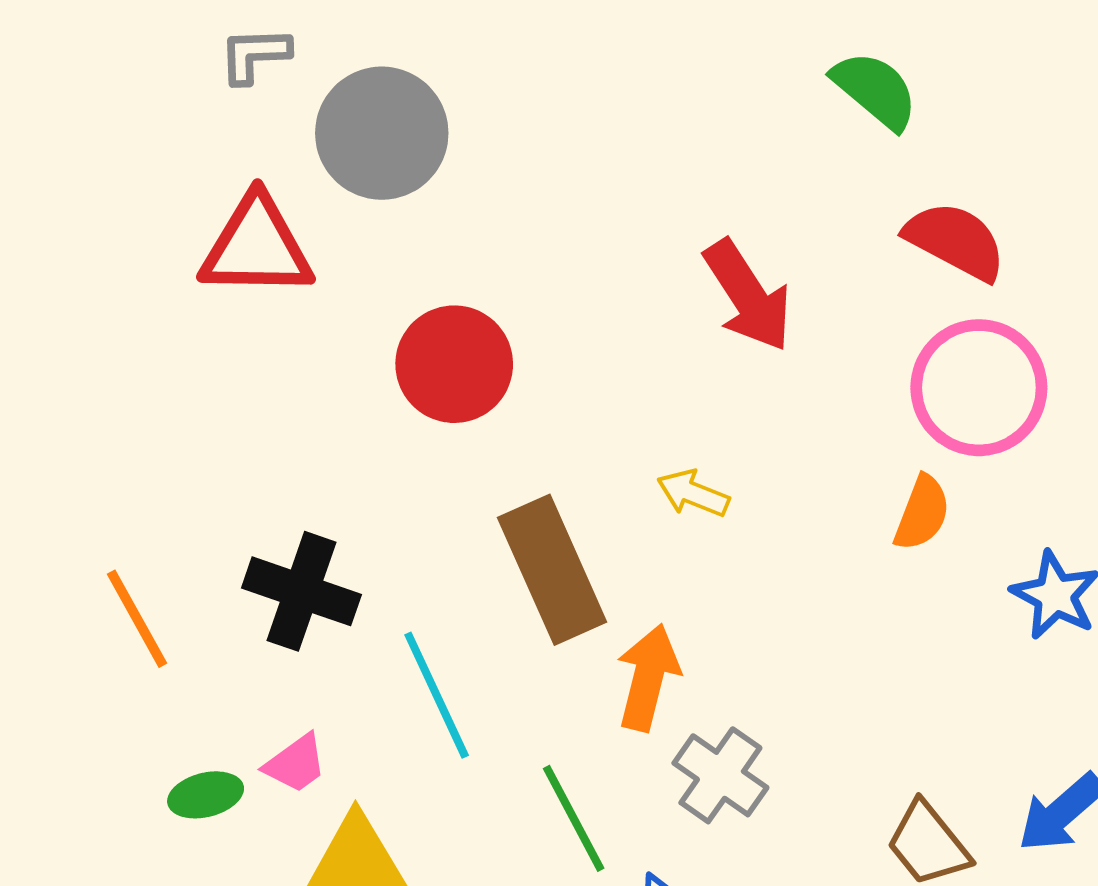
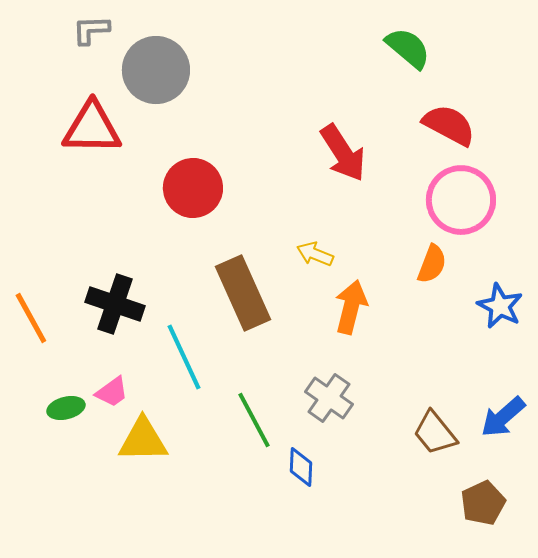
orange arrow: (648, 677) -> (351, 307), moved

